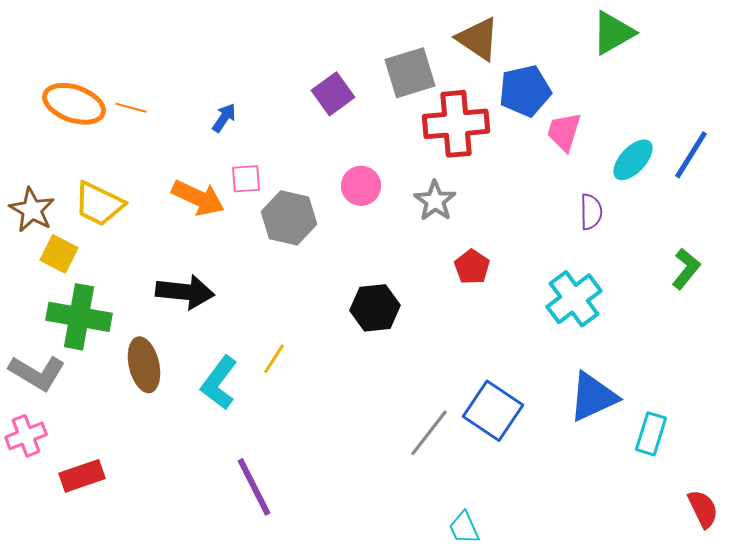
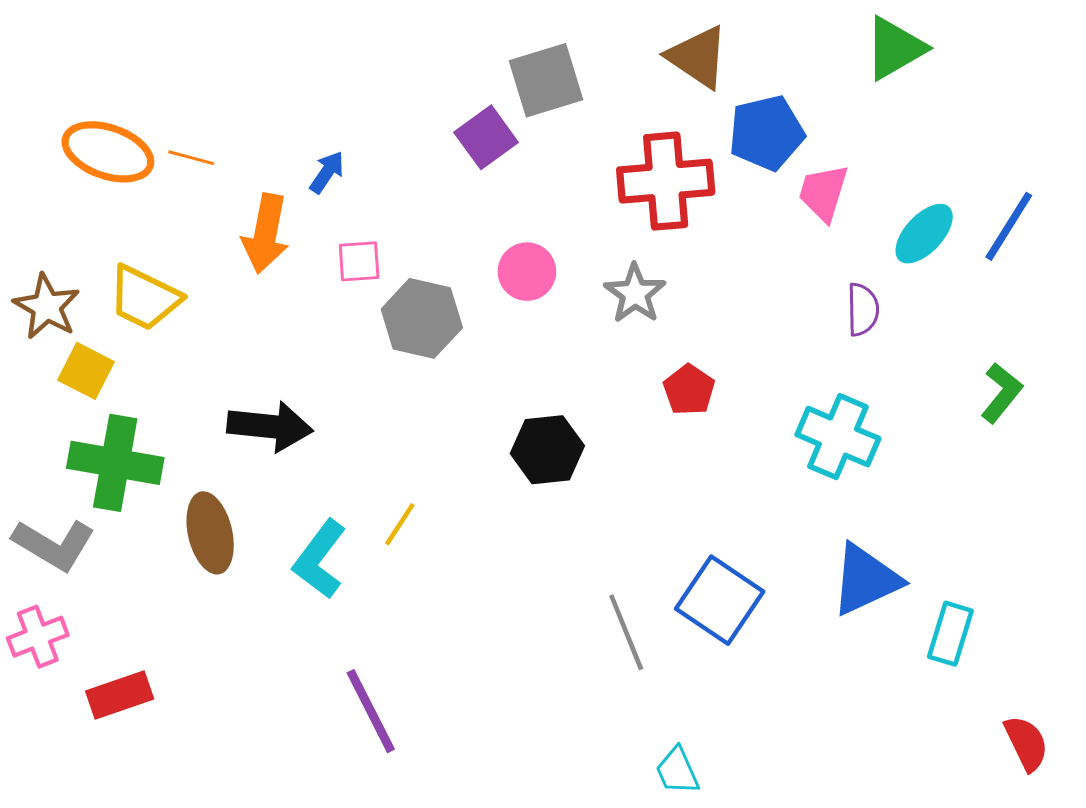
gray square: (410, 73) -> (546, 80), moved
orange arrow: (198, 198) -> (266, 234), moved, turned 76
cyan cross: (574, 299) -> (838, 437), turned -30
gray line: (429, 433) -> (626, 632), turned -60

